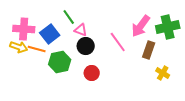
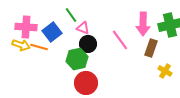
pink arrow: (141, 26) -> (143, 24), turned -35
green hexagon: (60, 62) -> (77, 59), moved
red circle: (92, 73) -> (86, 83), moved, size x1.5

